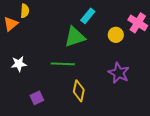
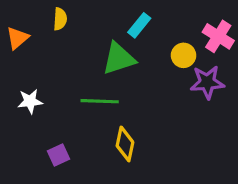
yellow semicircle: (25, 11) -> (60, 19), moved
purple star: (119, 73) -> (207, 82), moved, turned -30

